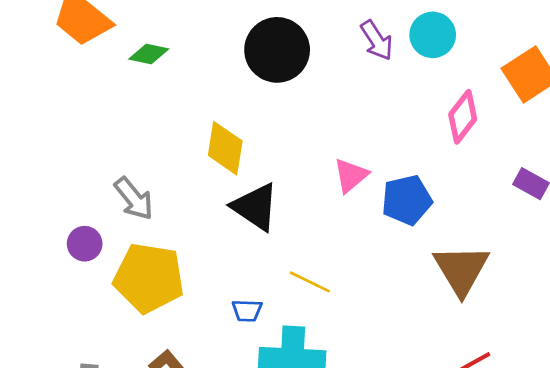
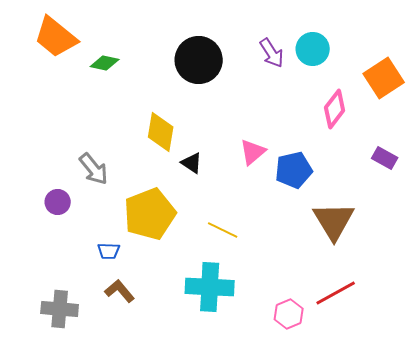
black triangle: (255, 207) -> (192, 163), moved, size x0.6
yellow pentagon: (149, 278) -> (150, 214), moved, turned -30
blue trapezoid: (247, 311) -> (109, 251), moved

